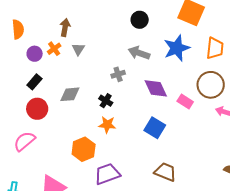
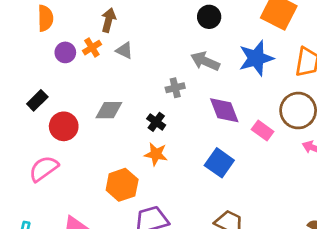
gray triangle: (78, 49) -> (124, 50), turned -40
black rectangle: (34, 82) -> (37, 100), moved

